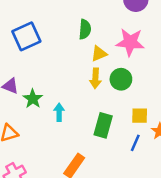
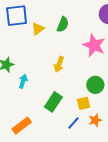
yellow triangle: (99, 54) -> (38, 29), moved, turned -32
green circle: (121, 79) -> (95, 85), moved
yellow square: (140, 116) -> (83, 103), turned -32

